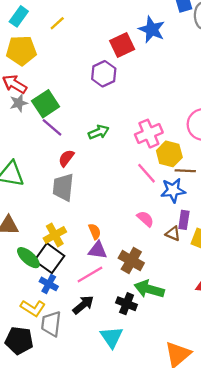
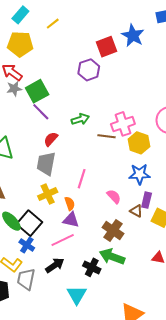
brown line: (185, 171) -> (106, 136), moved
pink line: (147, 173) -> (82, 179), moved, turned 54
yellow cross: (55, 235) -> (48, 194), moved
brown cross: (131, 261) -> (113, 231), moved

